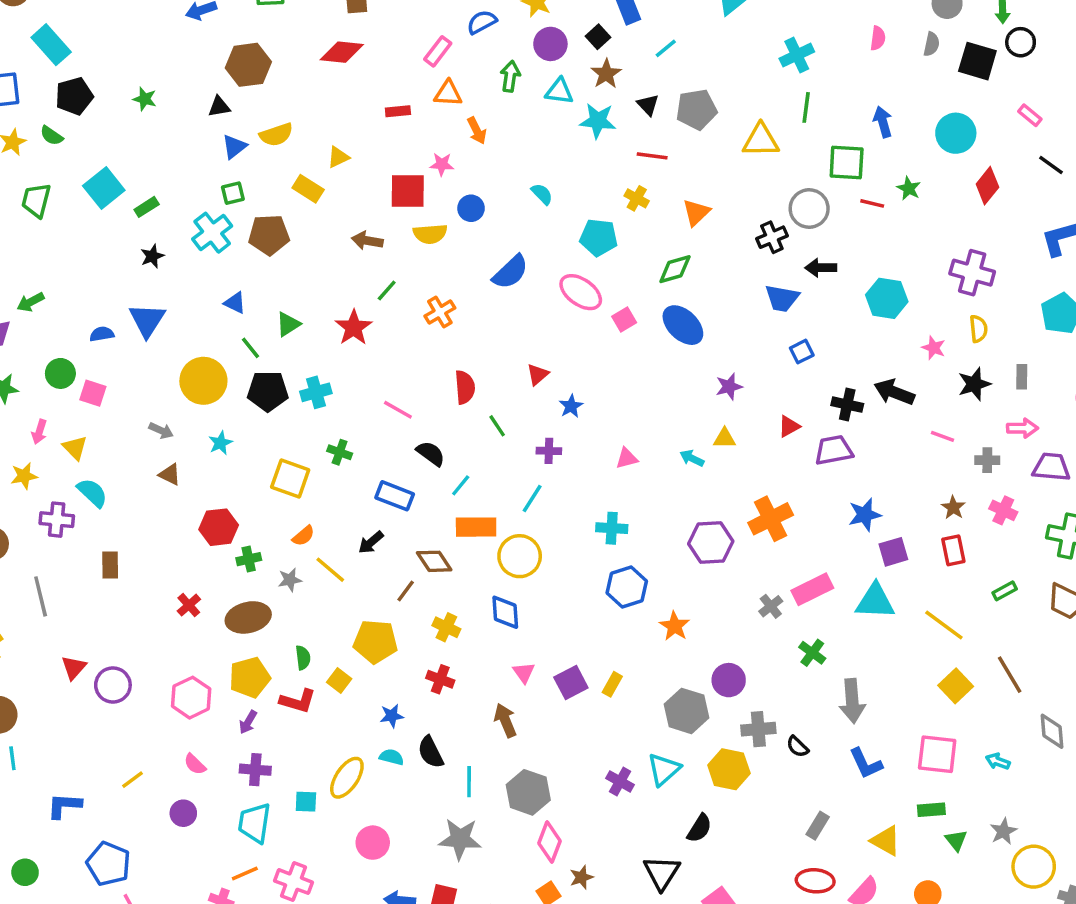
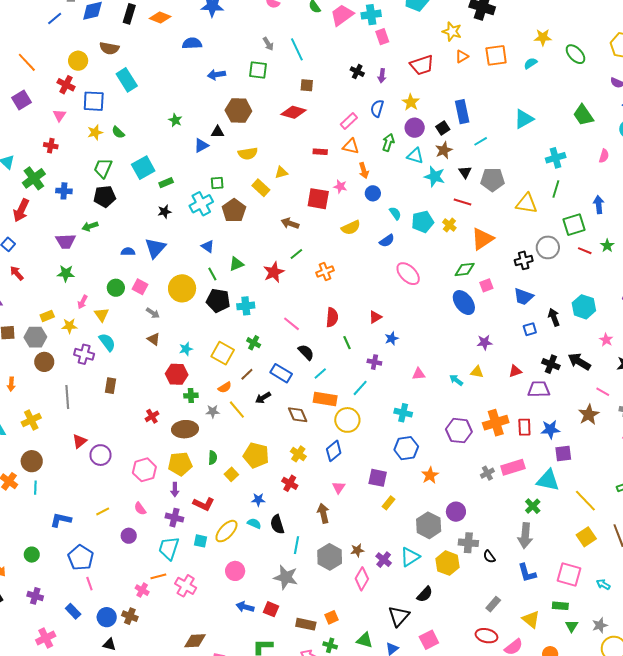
blue semicircle: (482, 22) -> (377, 108), turned -54
black pentagon: (74, 96) -> (105, 196), moved
blue triangle: (234, 147) -> (201, 146), moved
green square: (847, 163) -> (574, 225), turned -30
blue circle: (471, 208) -> (373, 193), moved
orange triangle: (696, 212) -> (482, 239), size x1.4
yellow semicircle: (430, 234) -> (351, 228), moved, turned -30
brown pentagon: (269, 235) -> (234, 211), turned 30
cyan pentagon: (599, 237) -> (423, 222), moved, turned -30
black arrow: (821, 268) -> (554, 317), moved, turned 60
blue semicircle: (510, 272) -> (387, 241), moved, size x0.7
pink square: (624, 319) -> (486, 285), moved
green circle: (60, 373) -> (116, 288), moved
pink square: (93, 393) -> (140, 287), moved
cyan star: (220, 443) -> (186, 349), moved
brown star: (953, 508) -> (589, 415), moved, size x1.5
red rectangle: (953, 550) -> (524, 427), moved
brown line: (406, 591) -> (247, 374), moved
blue diamond: (505, 612) -> (334, 451), turned 45
green cross: (812, 653) -> (533, 506), moved
purple square: (571, 682) -> (378, 478), moved, turned 30
red L-shape: (298, 701) -> (204, 504), moved
purple arrow: (248, 722) -> (175, 490), turned -40
pink diamond: (549, 842) -> (362, 579), moved
brown star: (581, 877) -> (357, 550), moved

